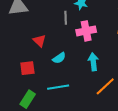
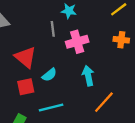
red triangle: (39, 41) -> (26, 57), size x1.5
red square: (27, 68) -> (26, 87), moved

